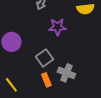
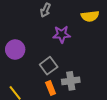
gray cross: (66, 73) -> (71, 81), turned -30

